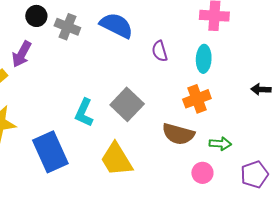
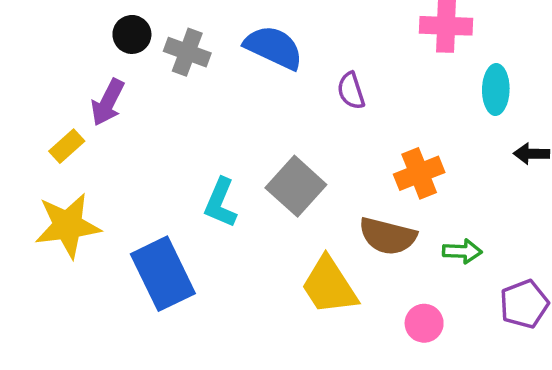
cyan ellipse: (204, 59) -> (496, 90), moved
yellow trapezoid: (116, 159) -> (329, 286), moved
pink circle: (202, 173) -> (424, 323), moved

